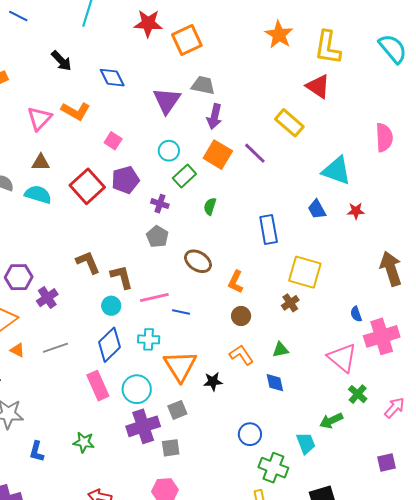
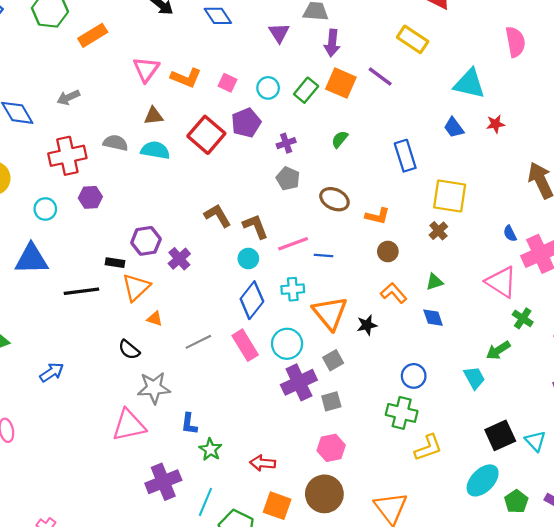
purple triangle: (167, 101) -> (279, 33), size x0.7
orange L-shape: (76, 111) -> (186, 78), moved
cyan circle: (169, 151) -> (268, 88), moved
green rectangle: (184, 176) -> (306, 90), moved
purple cross: (160, 204) -> (286, 143), turned -30
green semicircle: (210, 206) -> (340, 139), turned 30
orange L-shape: (236, 282) -> (377, 216), turned -95
gray line: (55, 348) -> (198, 342), moved
green star: (84, 442) -> (210, 449), moved, turned 30
green cross: (273, 468) -> (402, 413), moved

